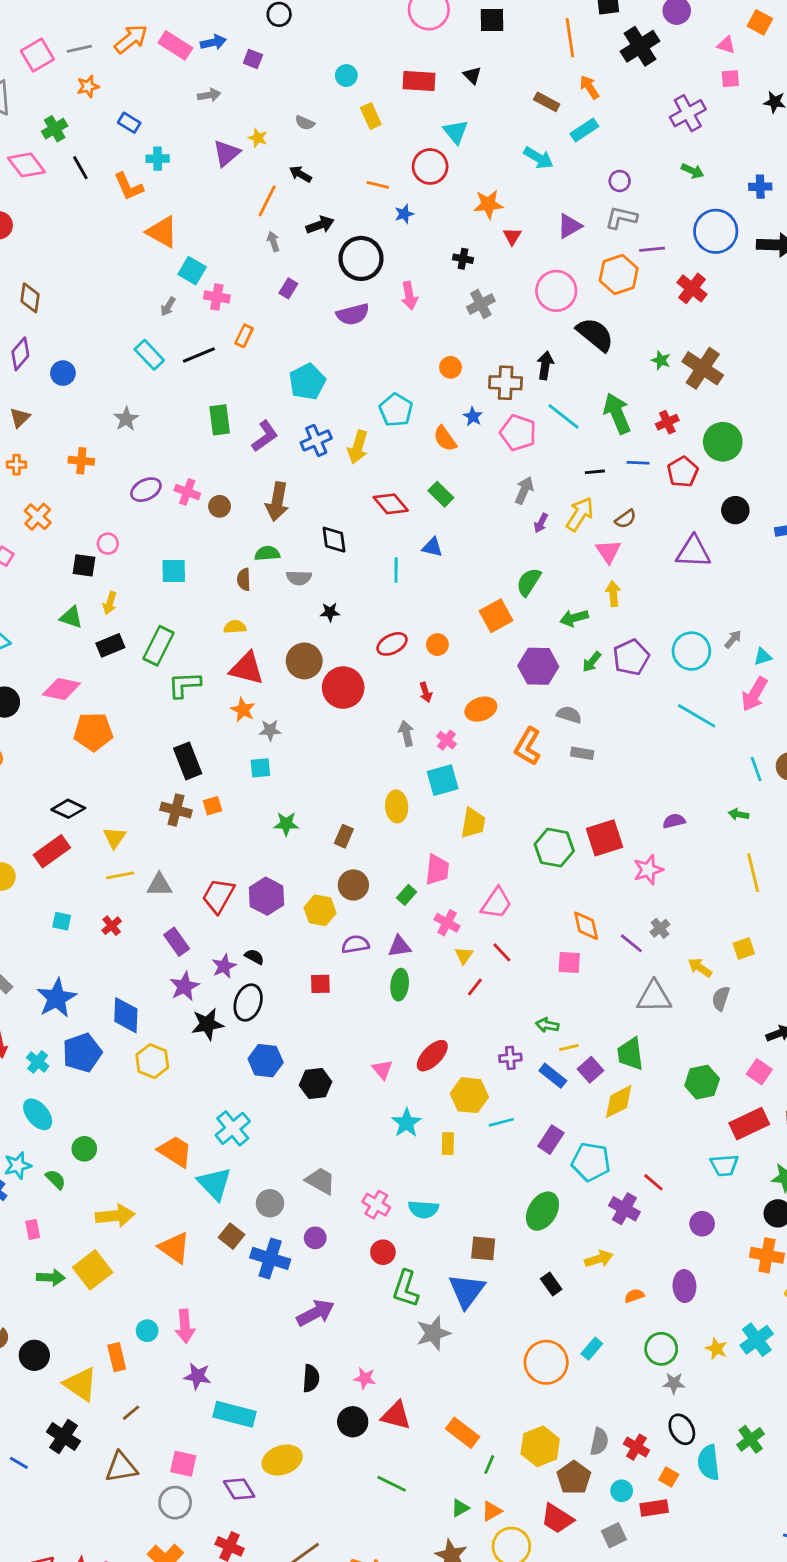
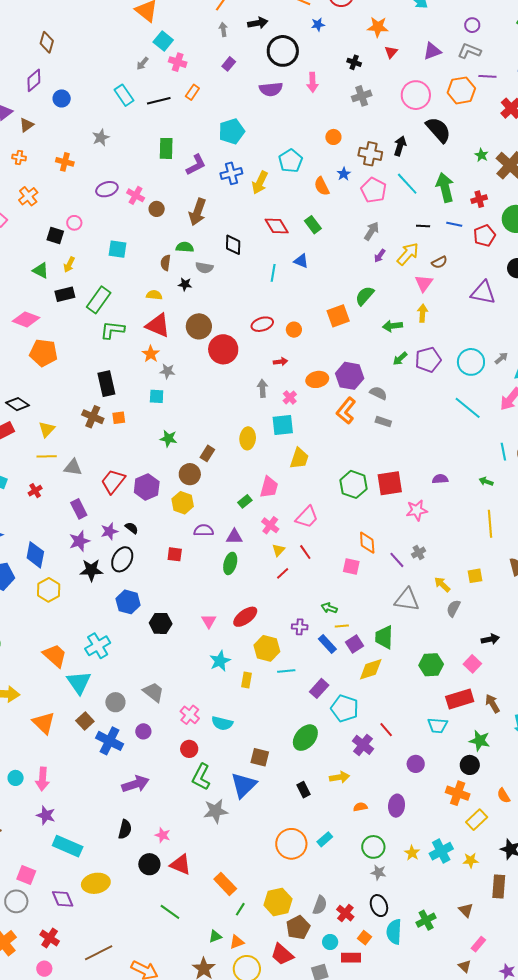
black star: (330, 612) -> (185, 284), moved
purple hexagon: (538, 666) -> (350, 376), moved
red arrow: (426, 692) -> (280, 362), turned -88
brown circle: (353, 885) -> (190, 474), moved

